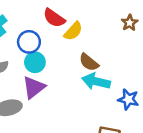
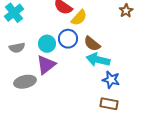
blue circle: (29, 42) -> (68, 39), moved
blue star: (128, 99) -> (111, 80), moved

